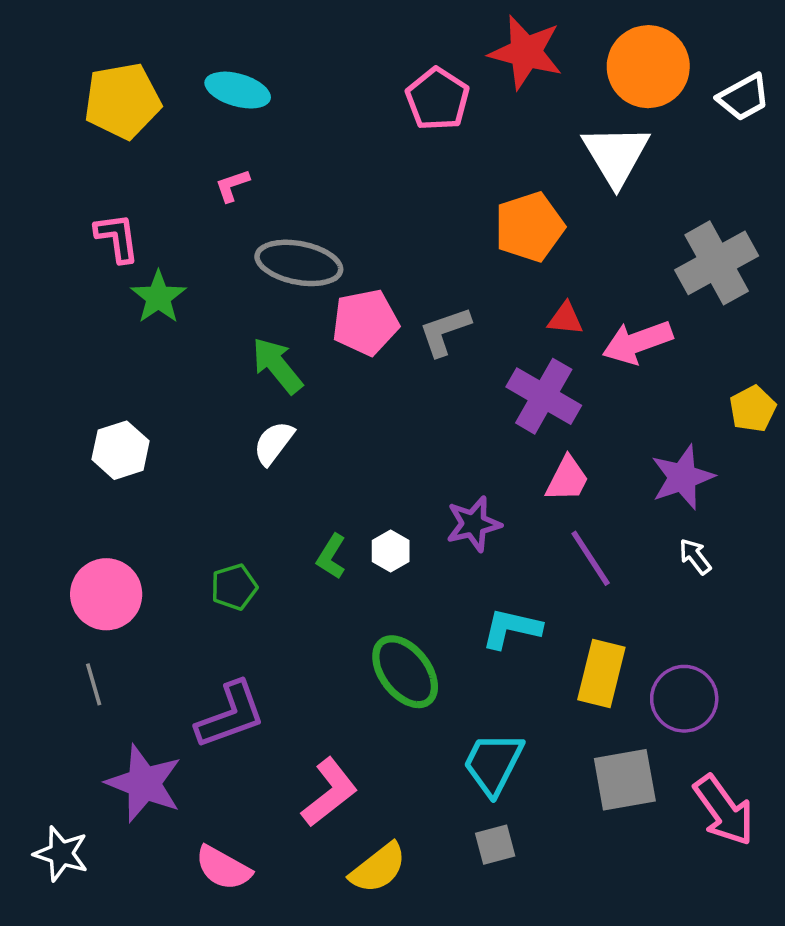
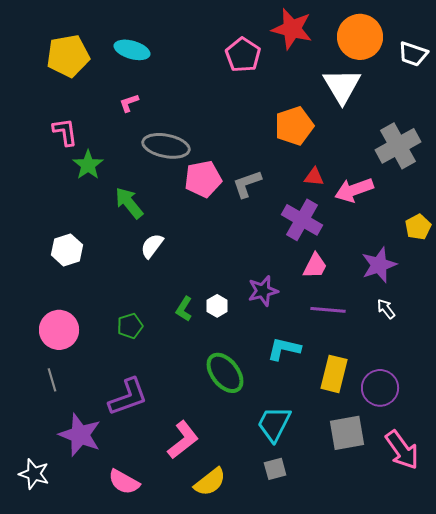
white trapezoid: (744, 97) -> (413, 54), turned 48
green arrow: (277, 366) -> (129, 203), moved
purple line: (591, 558) -> (328, 310), turned -52

